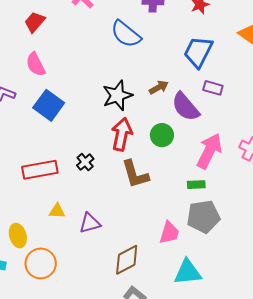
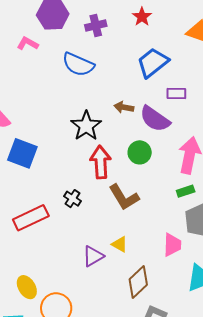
blue trapezoid: (198, 52) -> (153, 63), turned 40
brown arrow: (159, 87) -> (124, 107), turned -126
yellow triangle: (57, 211) -> (120, 244), moved, turned 42

